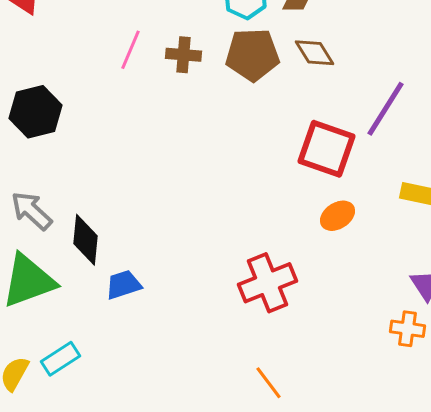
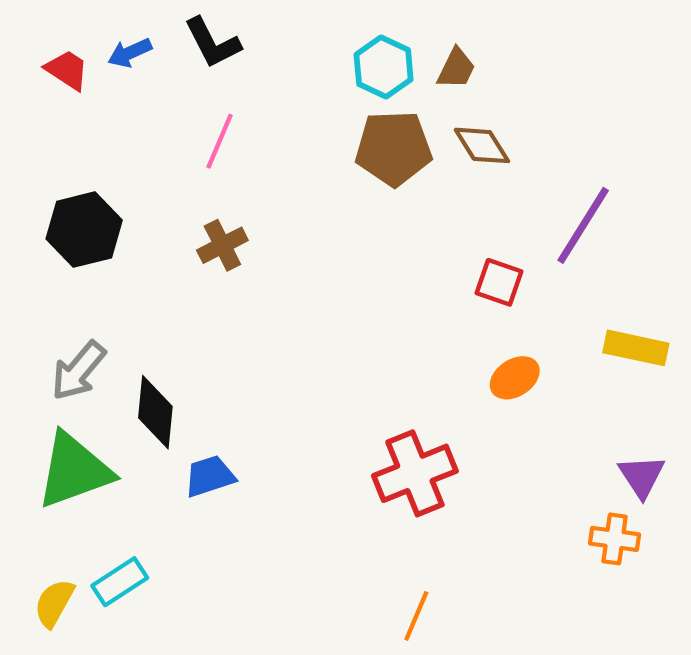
brown cross: (184, 55) -> (222, 245), moved, turned -32
red square: (326, 149) -> (499, 282), size x0.6
gray arrow: (32, 211) -> (78, 371), turned -93
orange line: (268, 383) -> (416, 616), turned 60

